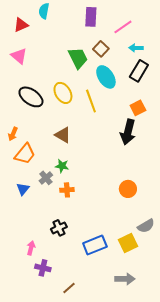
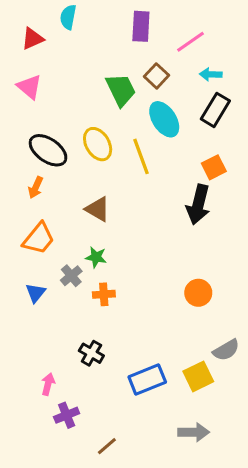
orange arrow: (13, 134) -> (36, 187), moved
black cross: (59, 228) -> (91, 353), turned -35
purple cross: (43, 268) -> (67, 415), turned -35

